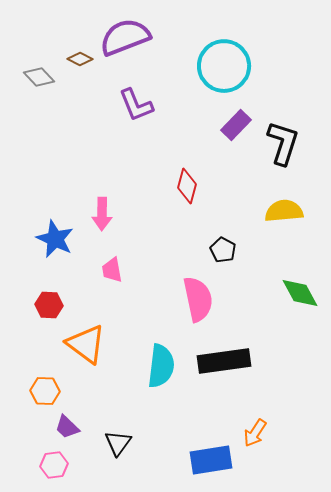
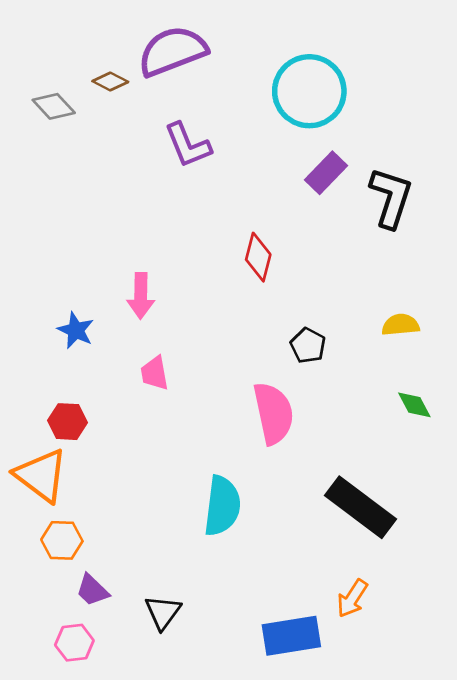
yellow semicircle: (284, 211) -> (401, 325), moved, size x0.7
blue star: (55, 239) -> (76, 330), size x0.7
green diamond: (300, 293) -> (414, 405), size x0.7
orange triangle: (86, 344) -> (41, 475), moved
black rectangle: (224, 361) -> (360, 507), moved, turned 45

